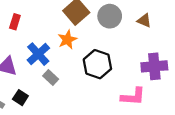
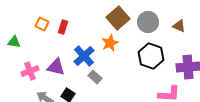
black hexagon: (97, 64) -> (151, 56), moved

